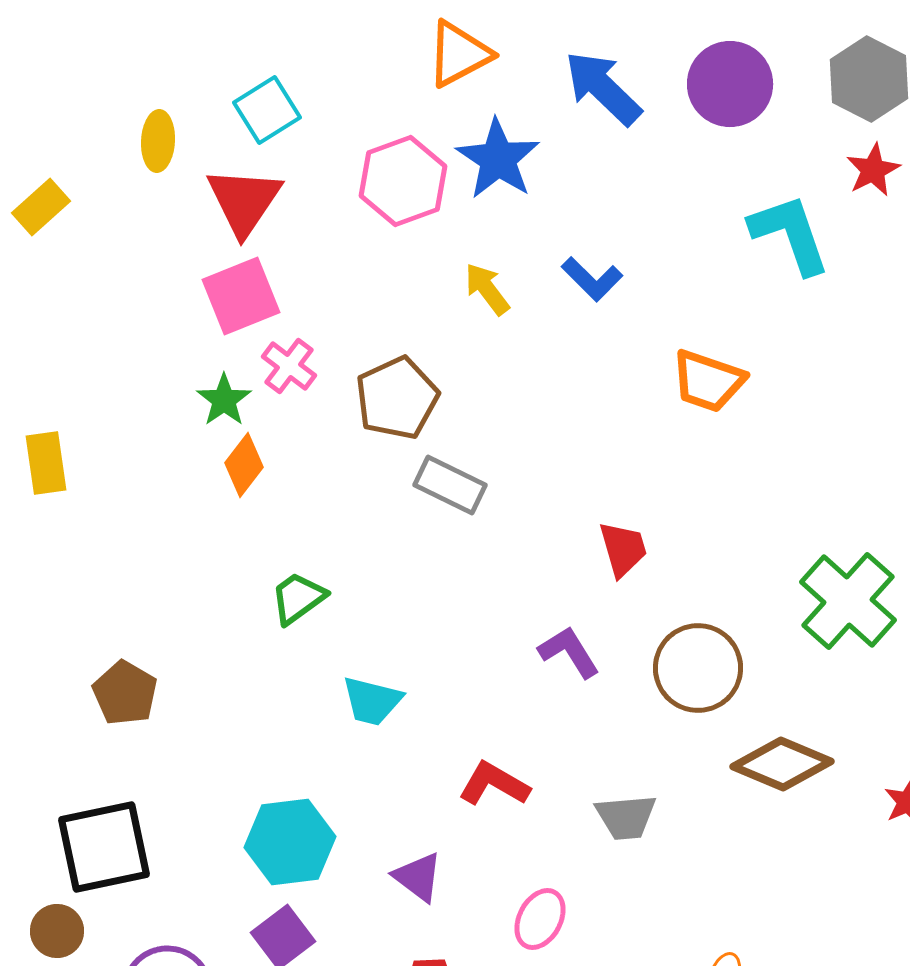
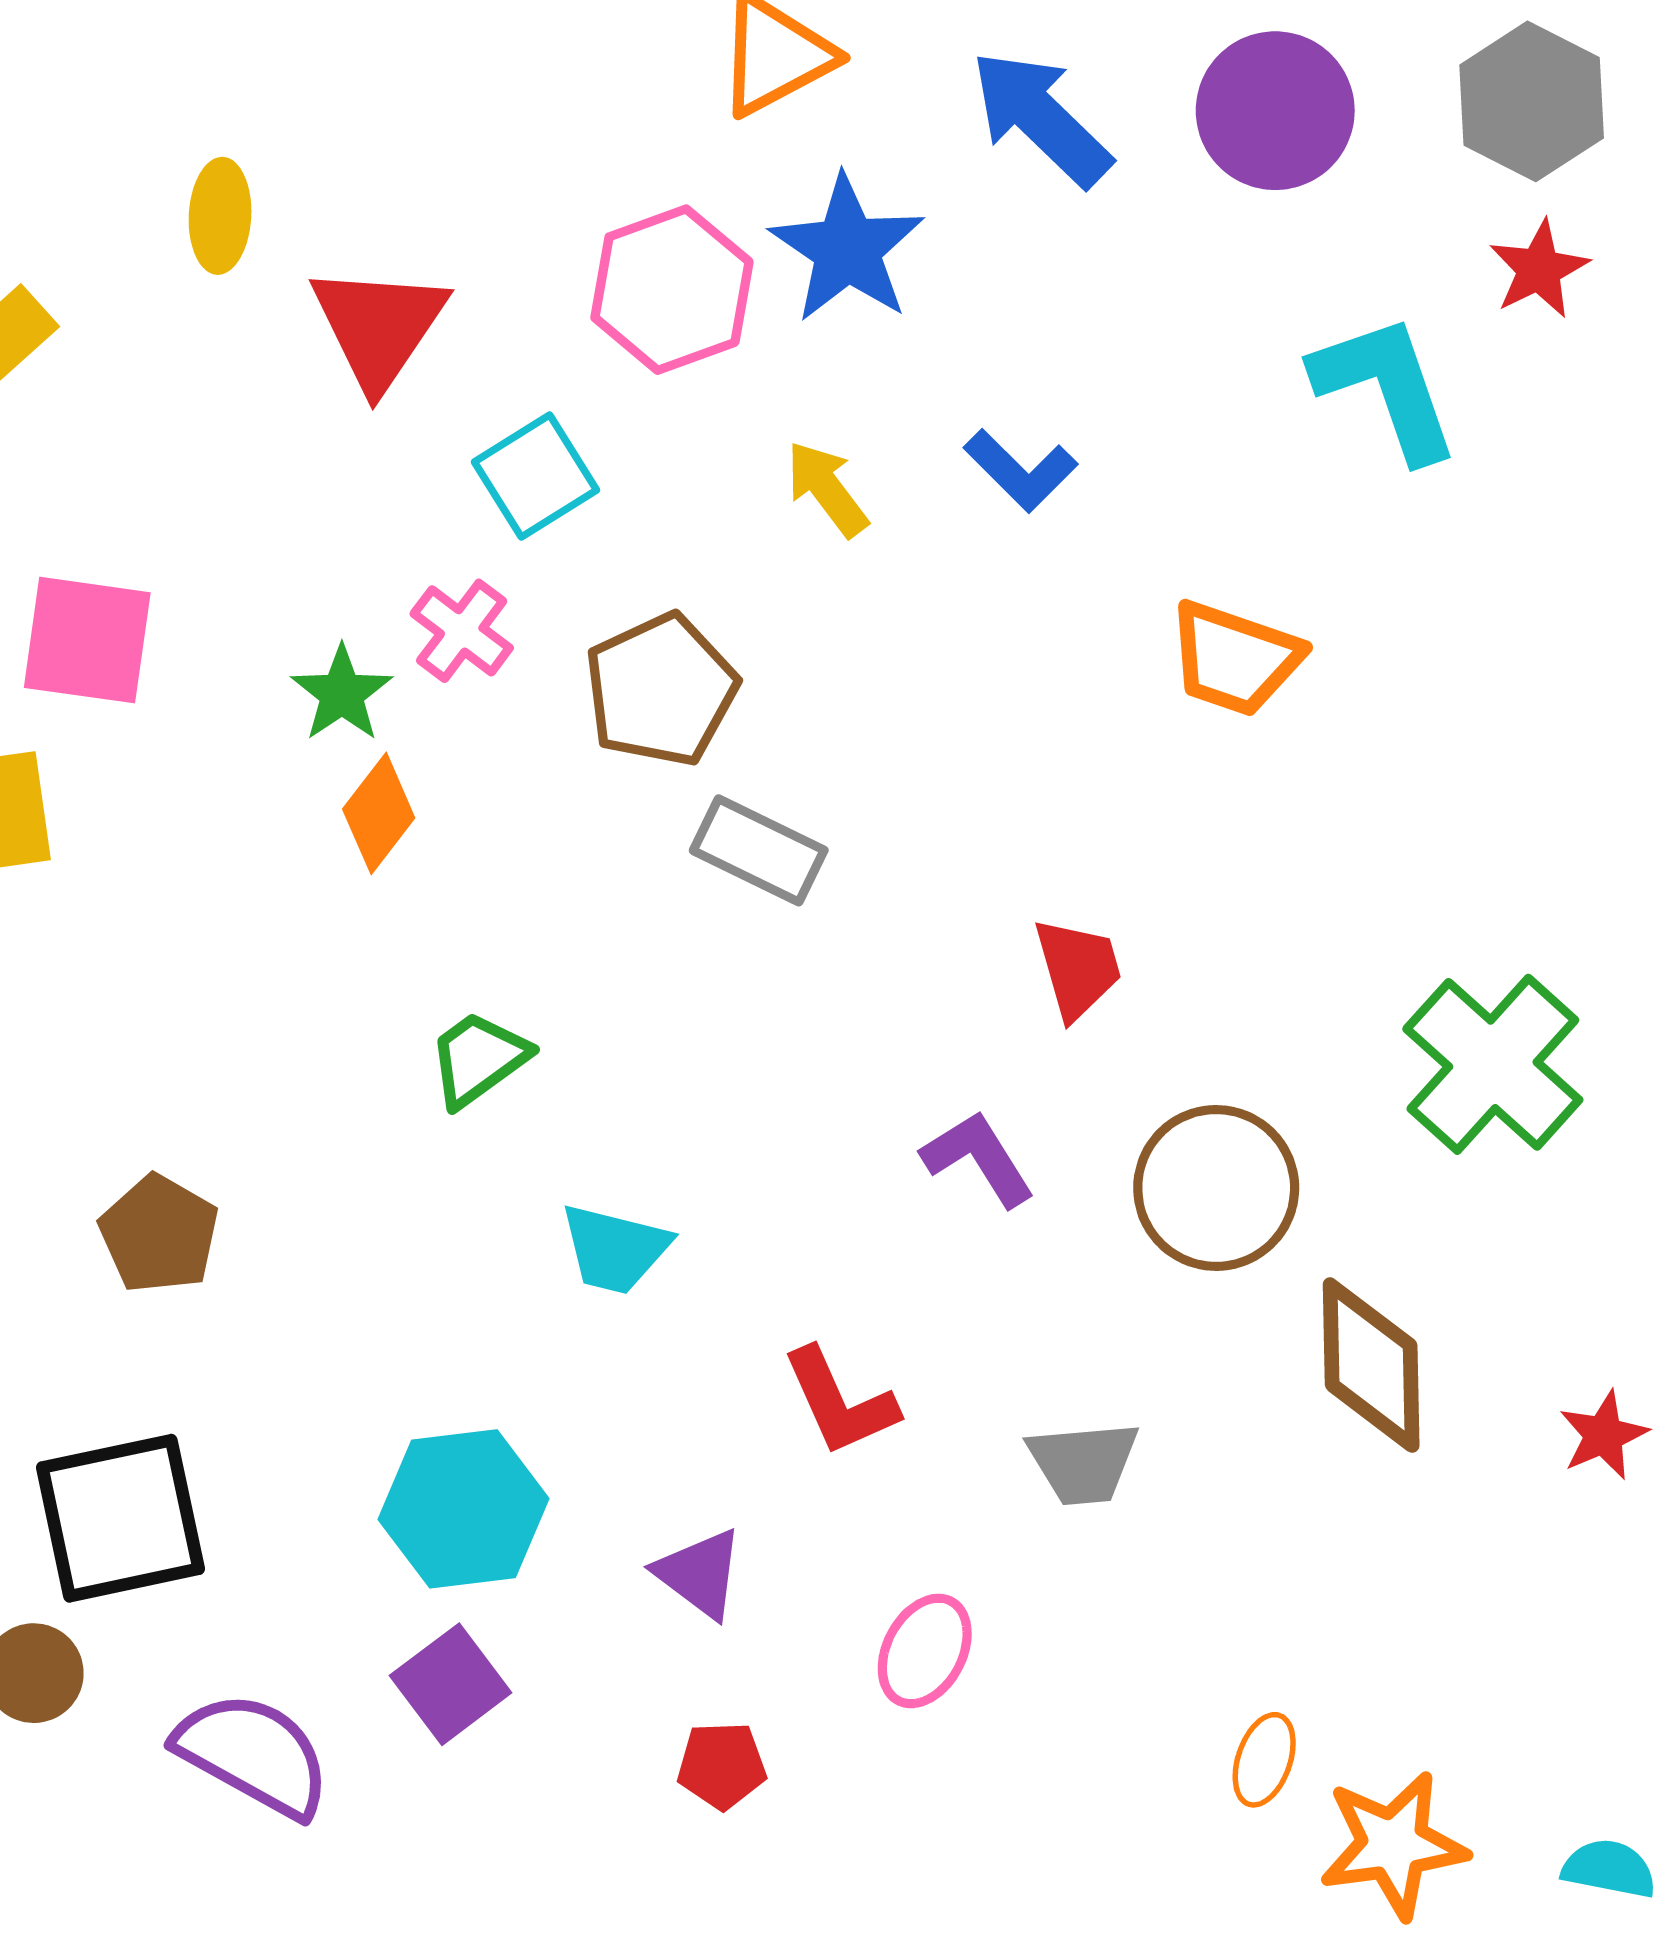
cyan square: (267, 110) -> (535, 476), moved
pink square: (241, 296) -> (87, 640), moved, turned 30
brown diamond: (782, 764) -> (1371, 1365), turned 66
red L-shape: (494, 784) -> (840, 1402), turned -144

